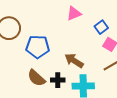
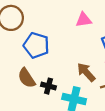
brown arrow: (74, 61) -> (86, 72), moved

